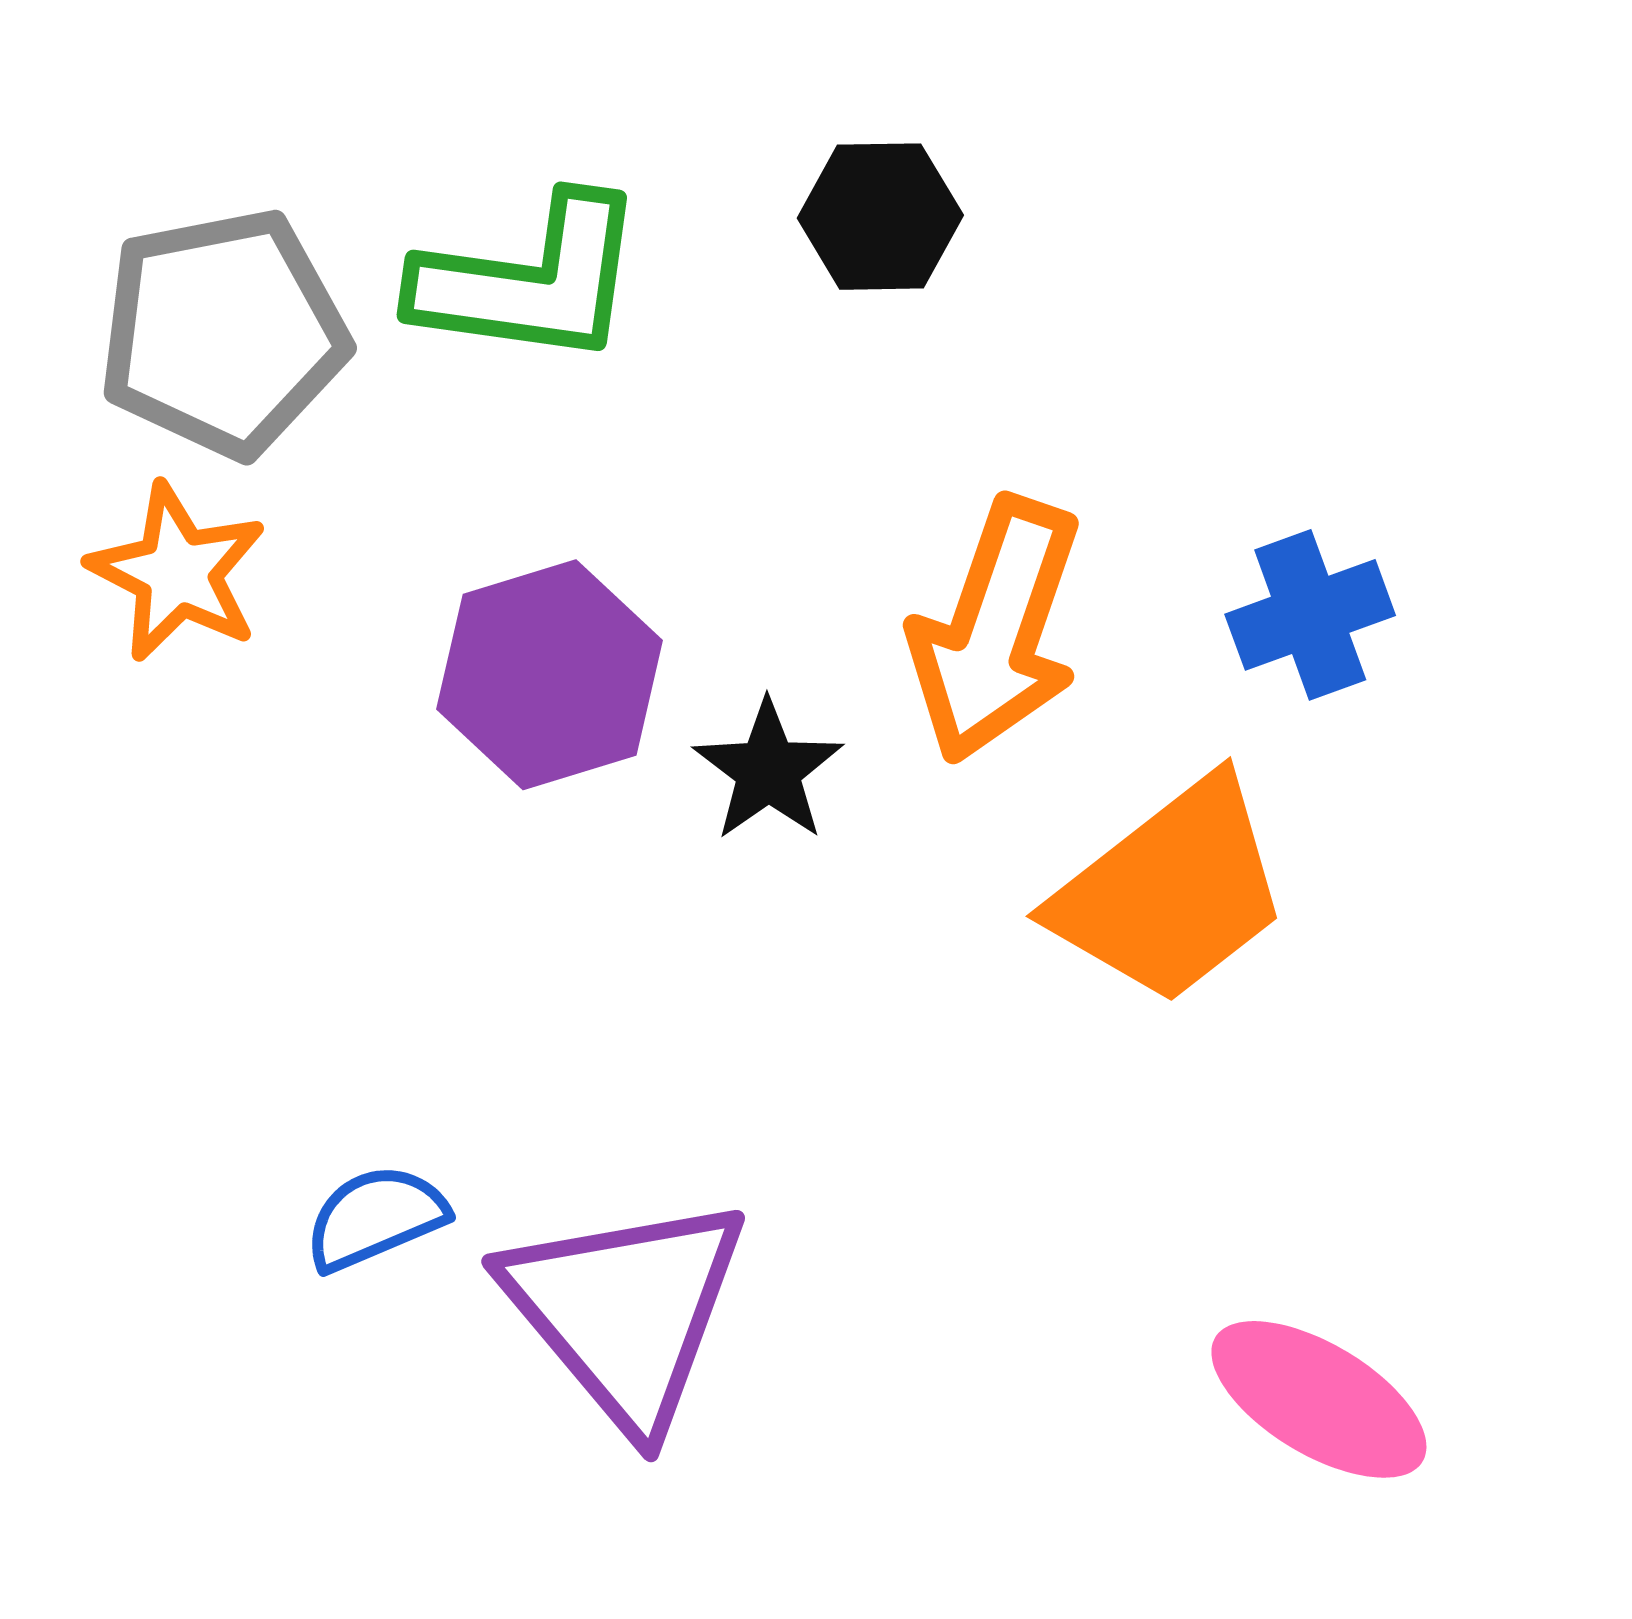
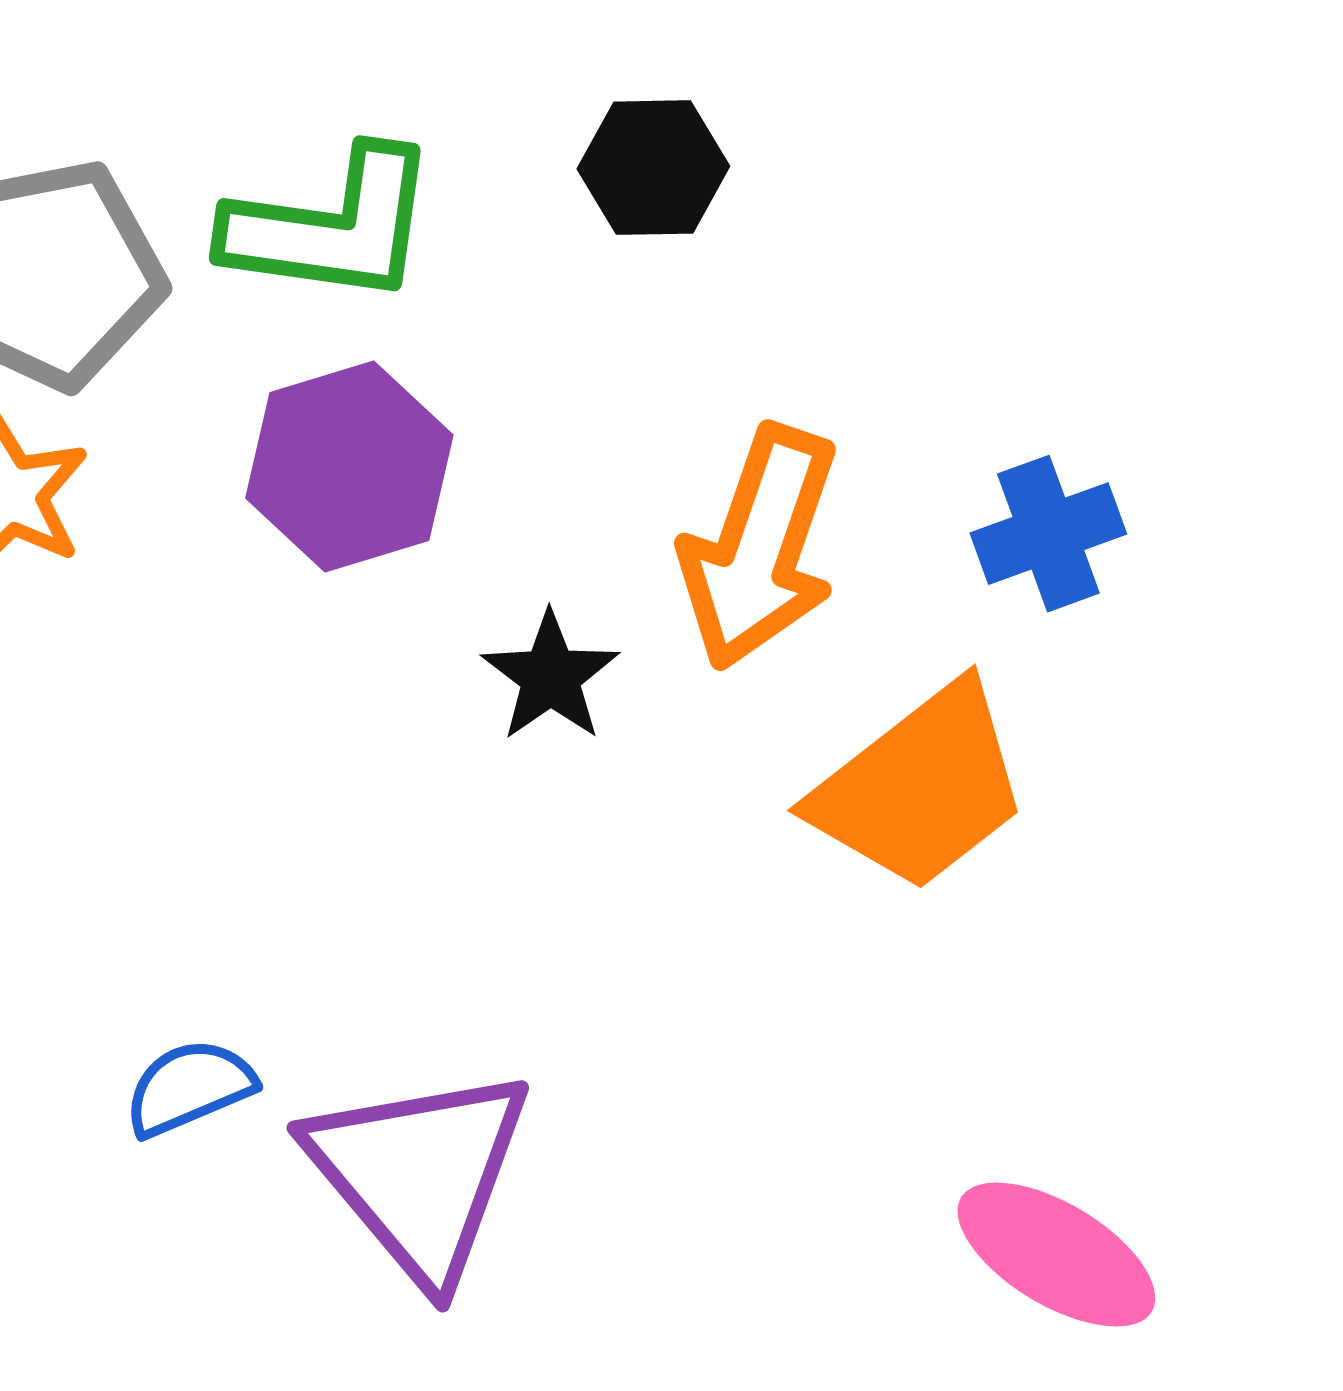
purple hexagon: (550, 675) -> (349, 467), moved

